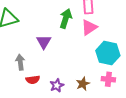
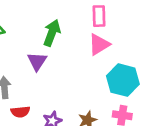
green arrow: (66, 19) -> (52, 33), moved

